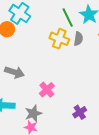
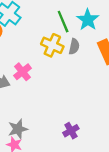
pink cross: (47, 90) -> (22, 72), moved

